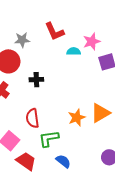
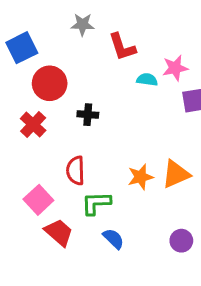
gray star: (22, 40) -> (82, 24), moved

